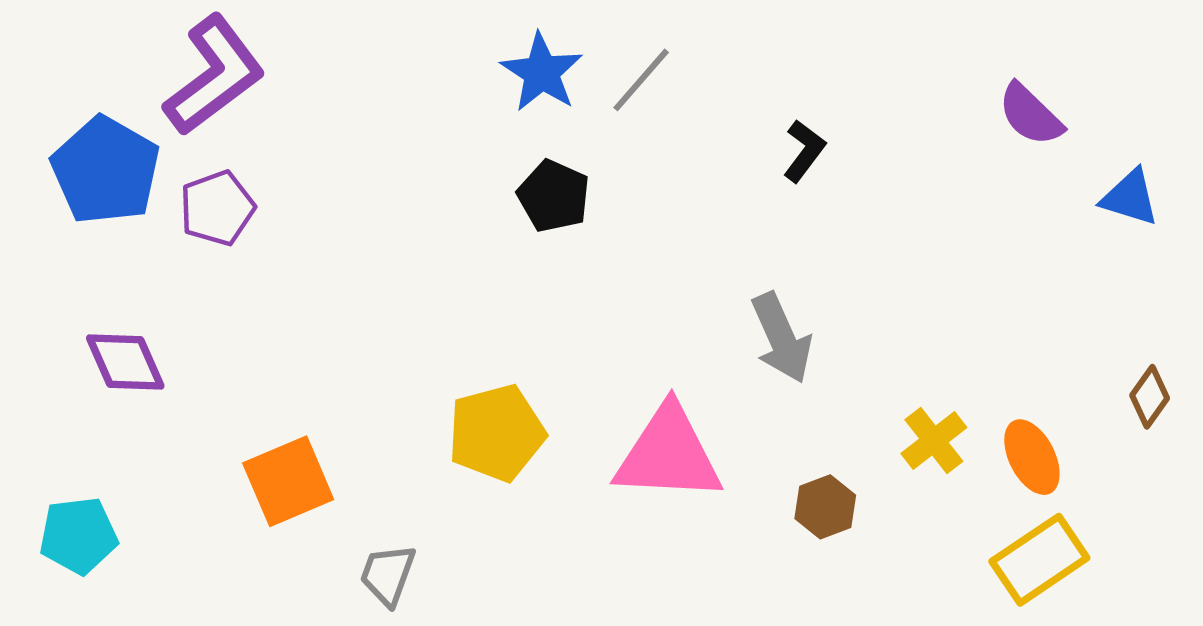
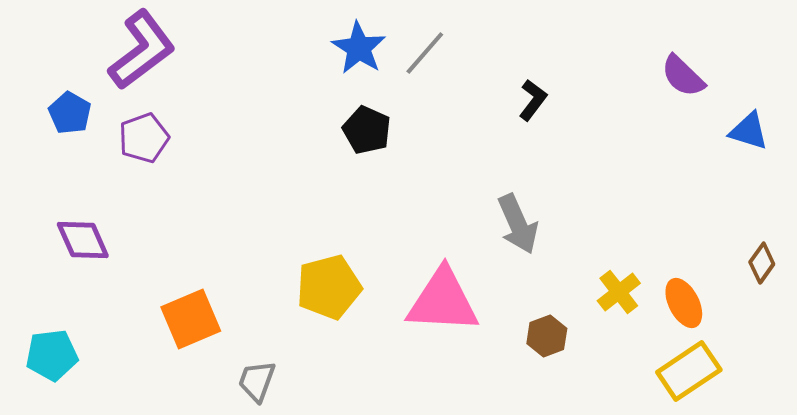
blue pentagon: (106, 170) -> (70, 113), size x0.6

